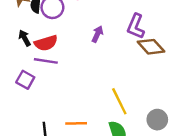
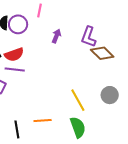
purple arrow: (97, 34) -> (56, 36), moved
gray circle: (157, 120) -> (110, 95), moved

